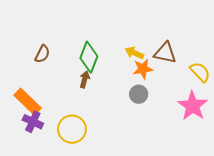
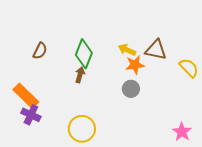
pink star: (193, 106) -> (182, 132), moved, size x0.7
yellow circle: (72, 129) -> (82, 129), moved

